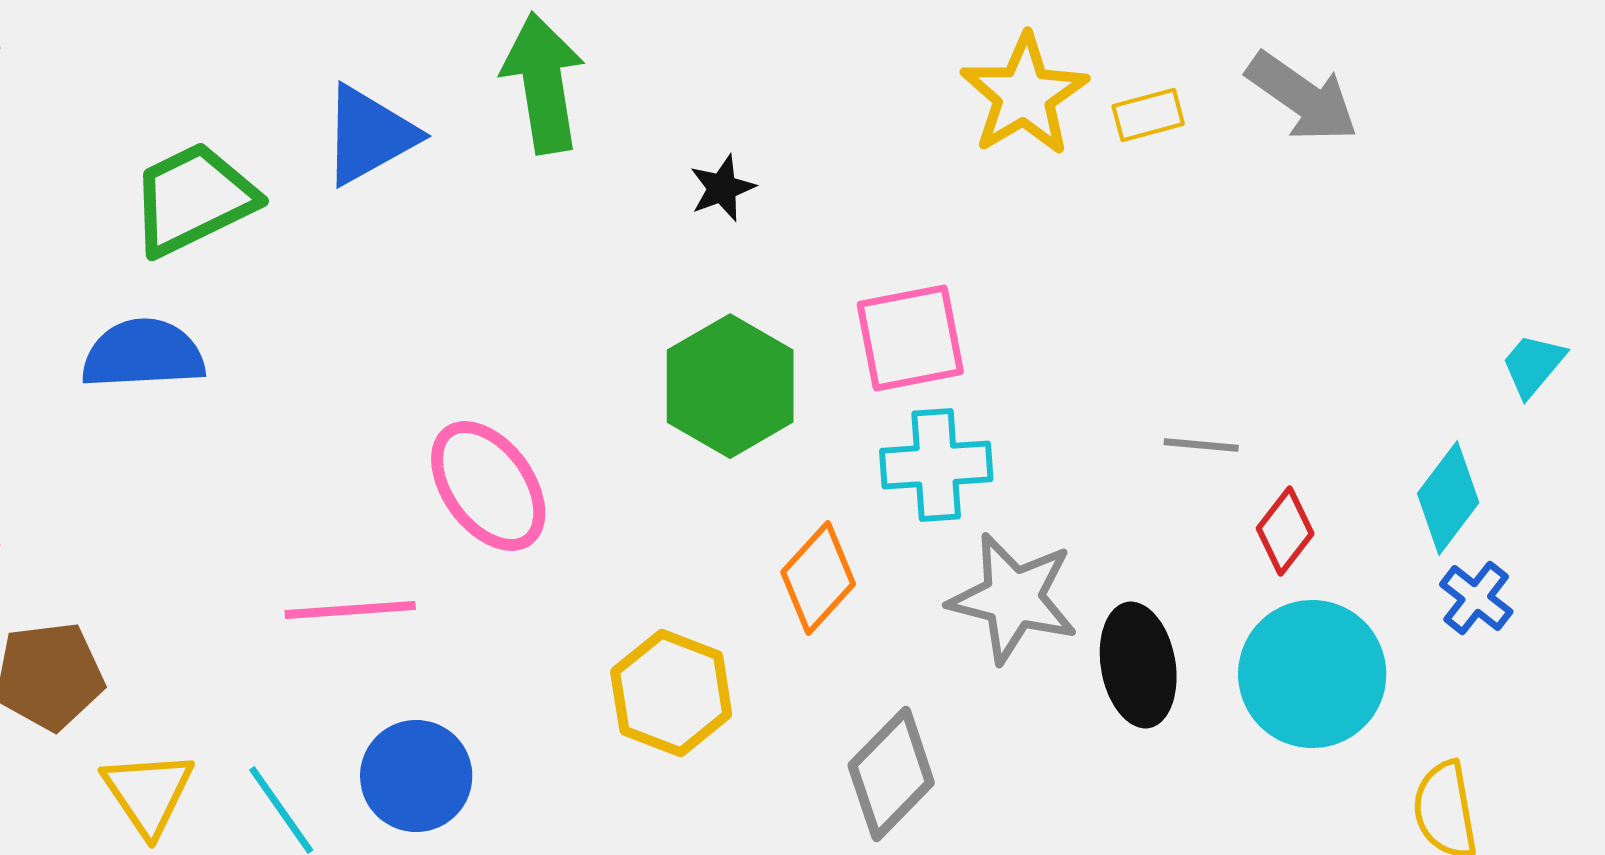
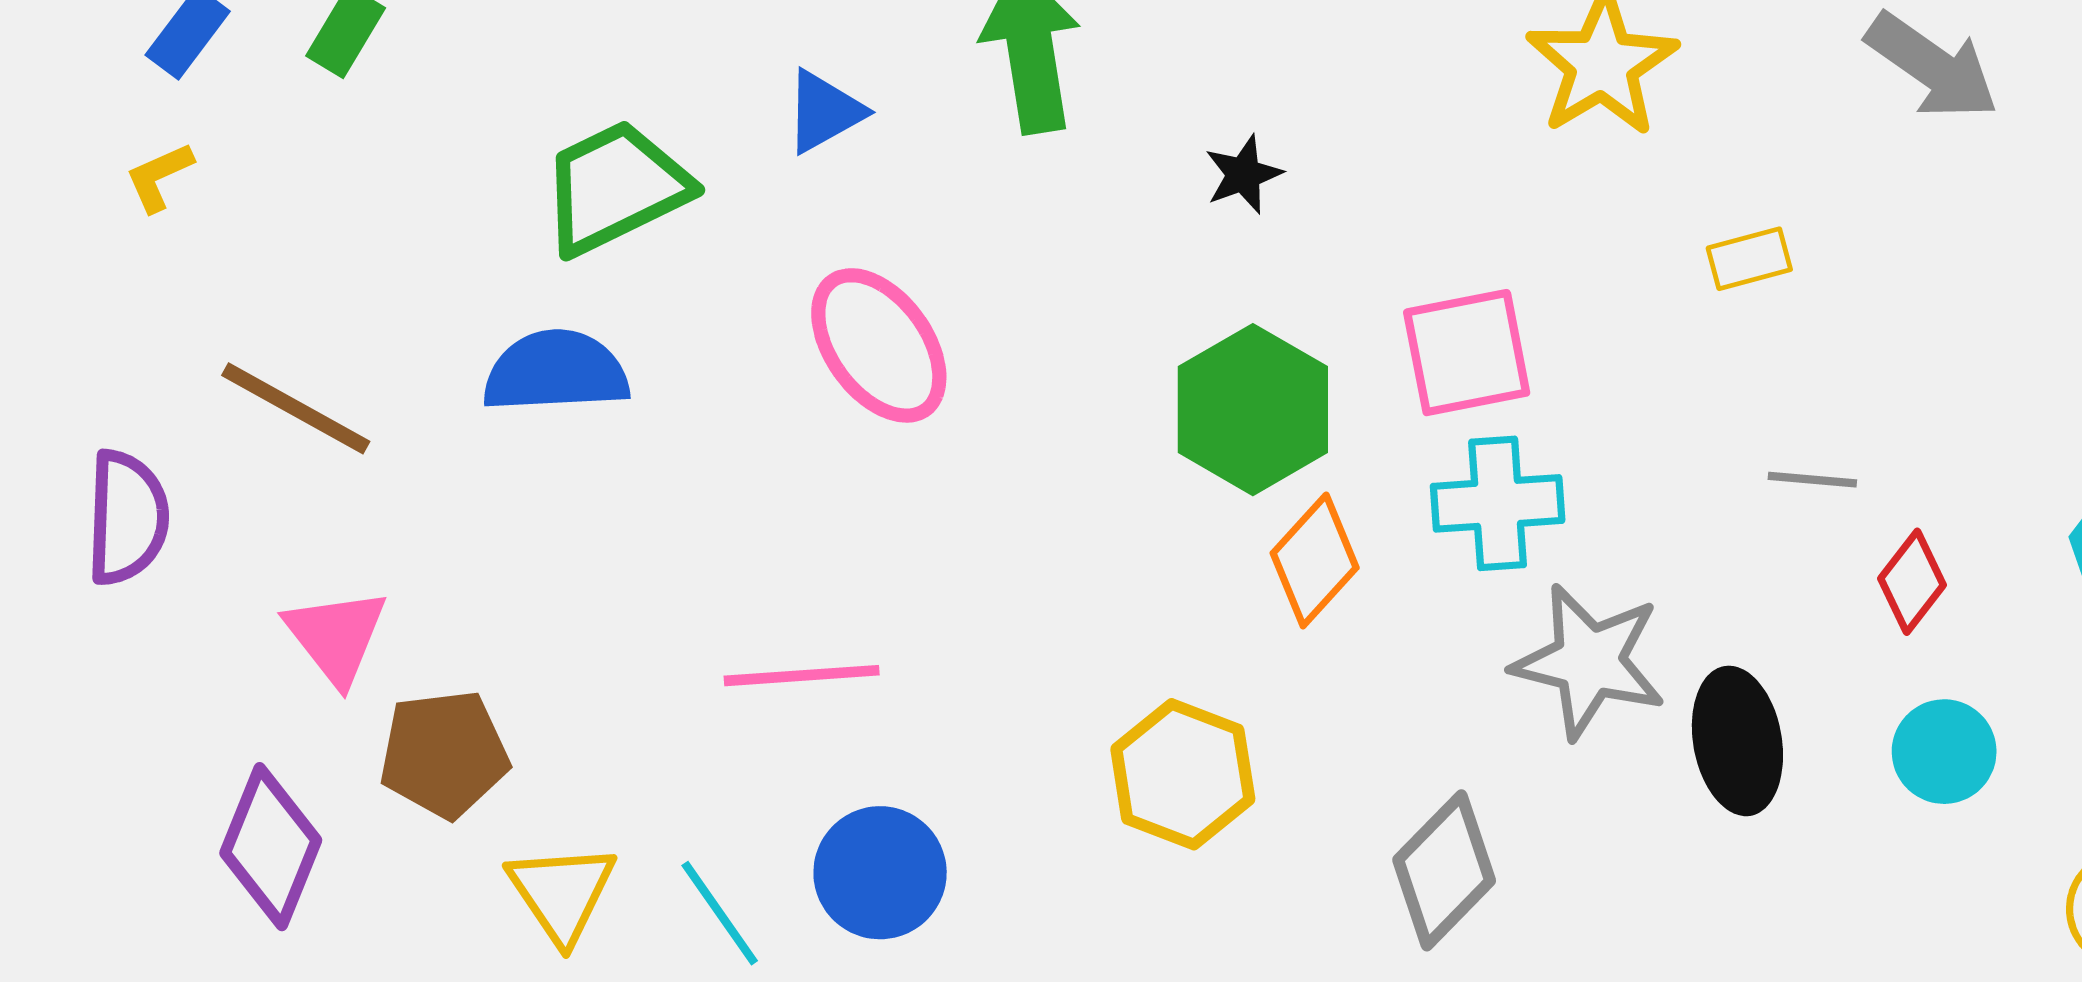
yellow rectangle: (1148, 115) -> (1749, 259), moved
blue triangle: (369, 135) -> (824, 111), size x0.7
pink ellipse: (488, 486) -> (879, 345), moved
orange diamond: (818, 578) -> (1315, 560), moved
cyan circle: (1312, 674) -> (1944, 752), size x0.6

